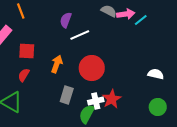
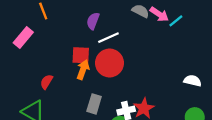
pink arrow: (126, 14) -> (159, 14), turned 42
red square: (27, 51) -> (81, 55), moved
red circle: (92, 68) -> (110, 63), moved

